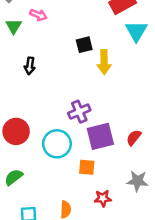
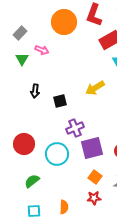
black square: (84, 45) -> (60, 101), moved
yellow arrow: (104, 62) -> (95, 88), turned 60
orange square: (87, 167) -> (95, 177), moved, turned 32
green semicircle: (14, 177) -> (32, 181), moved

